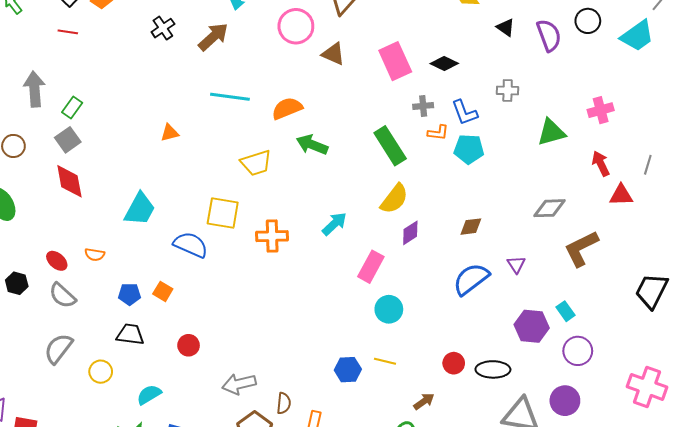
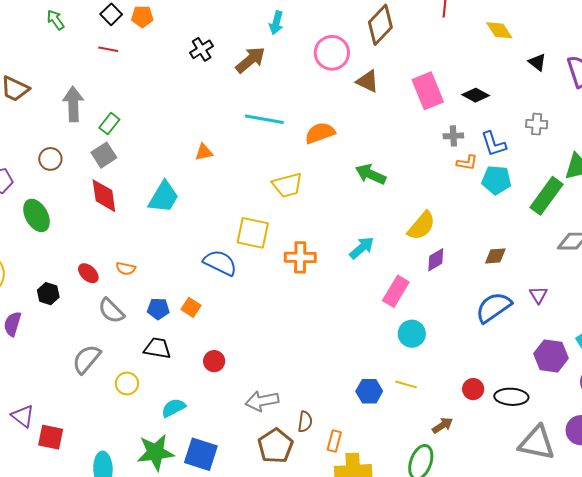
green arrow: (312, 145) -> (371, 174), moved
green rectangle: (390, 146) -> (546, 196), moved, turned 66
cyan trapezoid: (140, 209) -> (164, 197), moved
gray semicircle: (62, 296) -> (111, 311), moved

